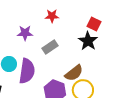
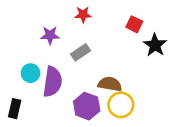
black star: (88, 41) -> (155, 45), moved
brown semicircle: (74, 73) -> (110, 84), turned -132

